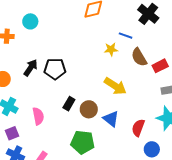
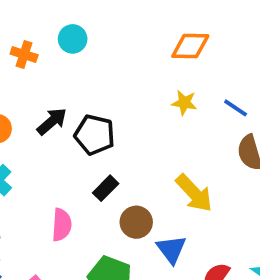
yellow star: (111, 49) -> (184, 103), moved
black rectangle: (69, 104) -> (106, 188), moved
pink semicircle: (38, 116) -> (62, 225), moved

